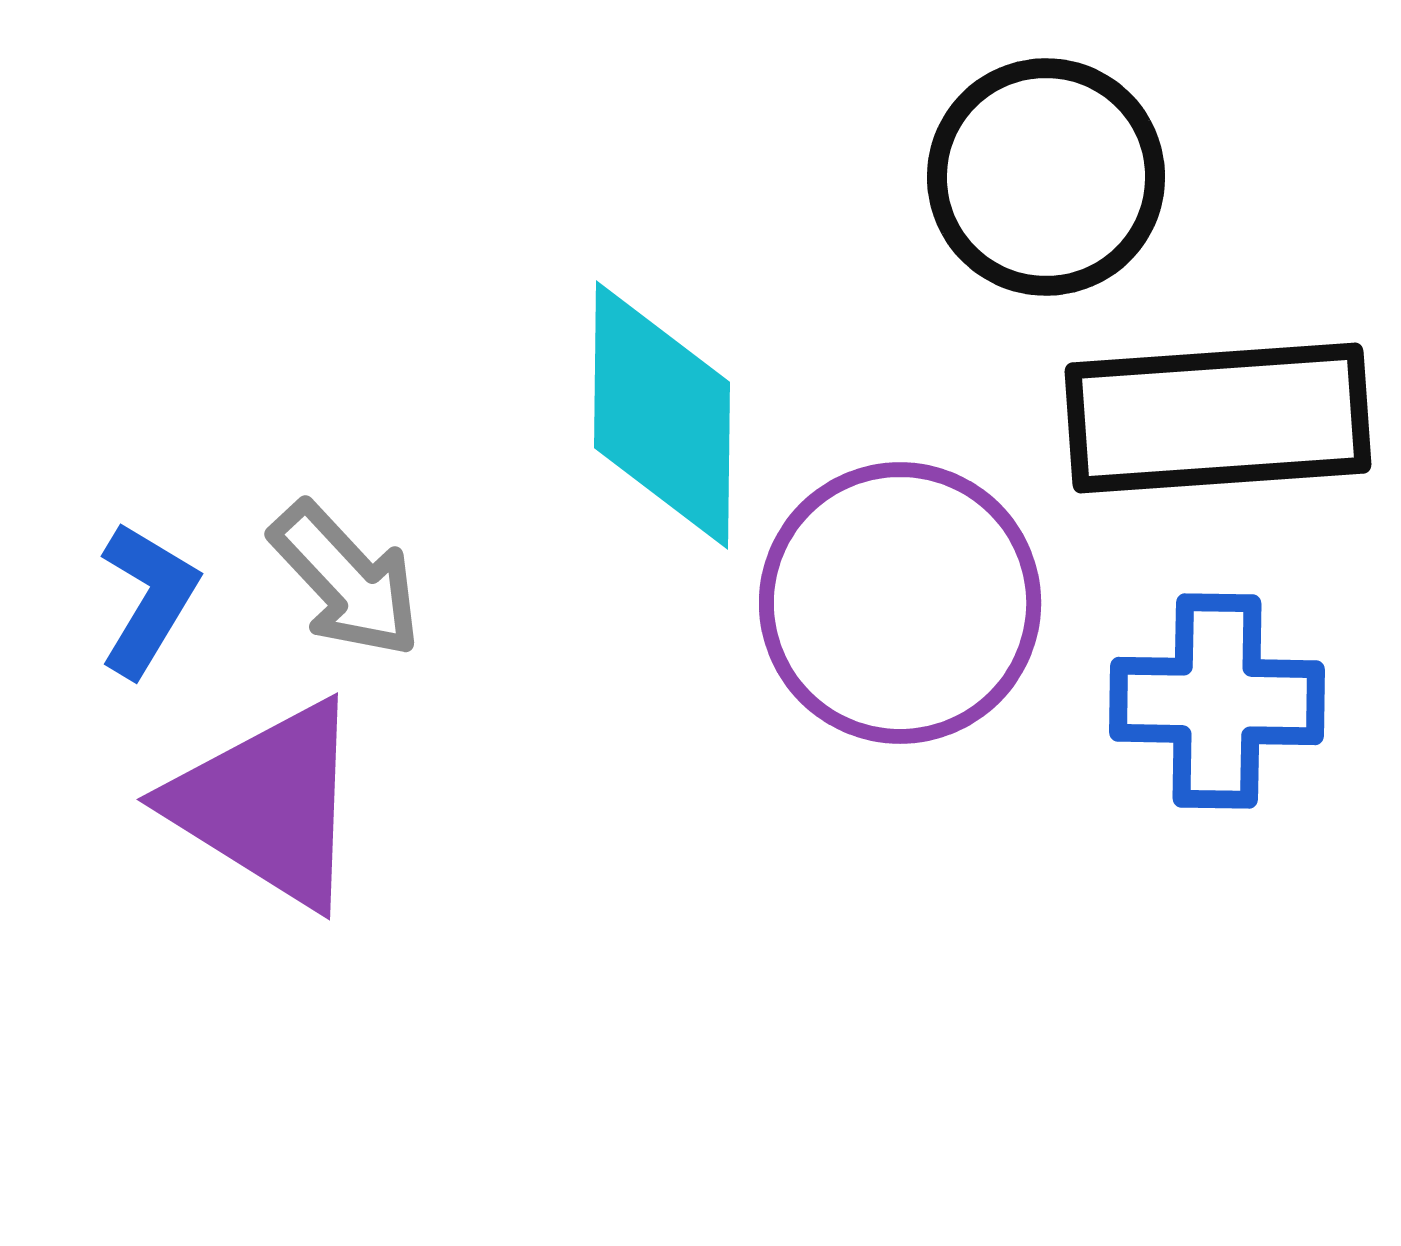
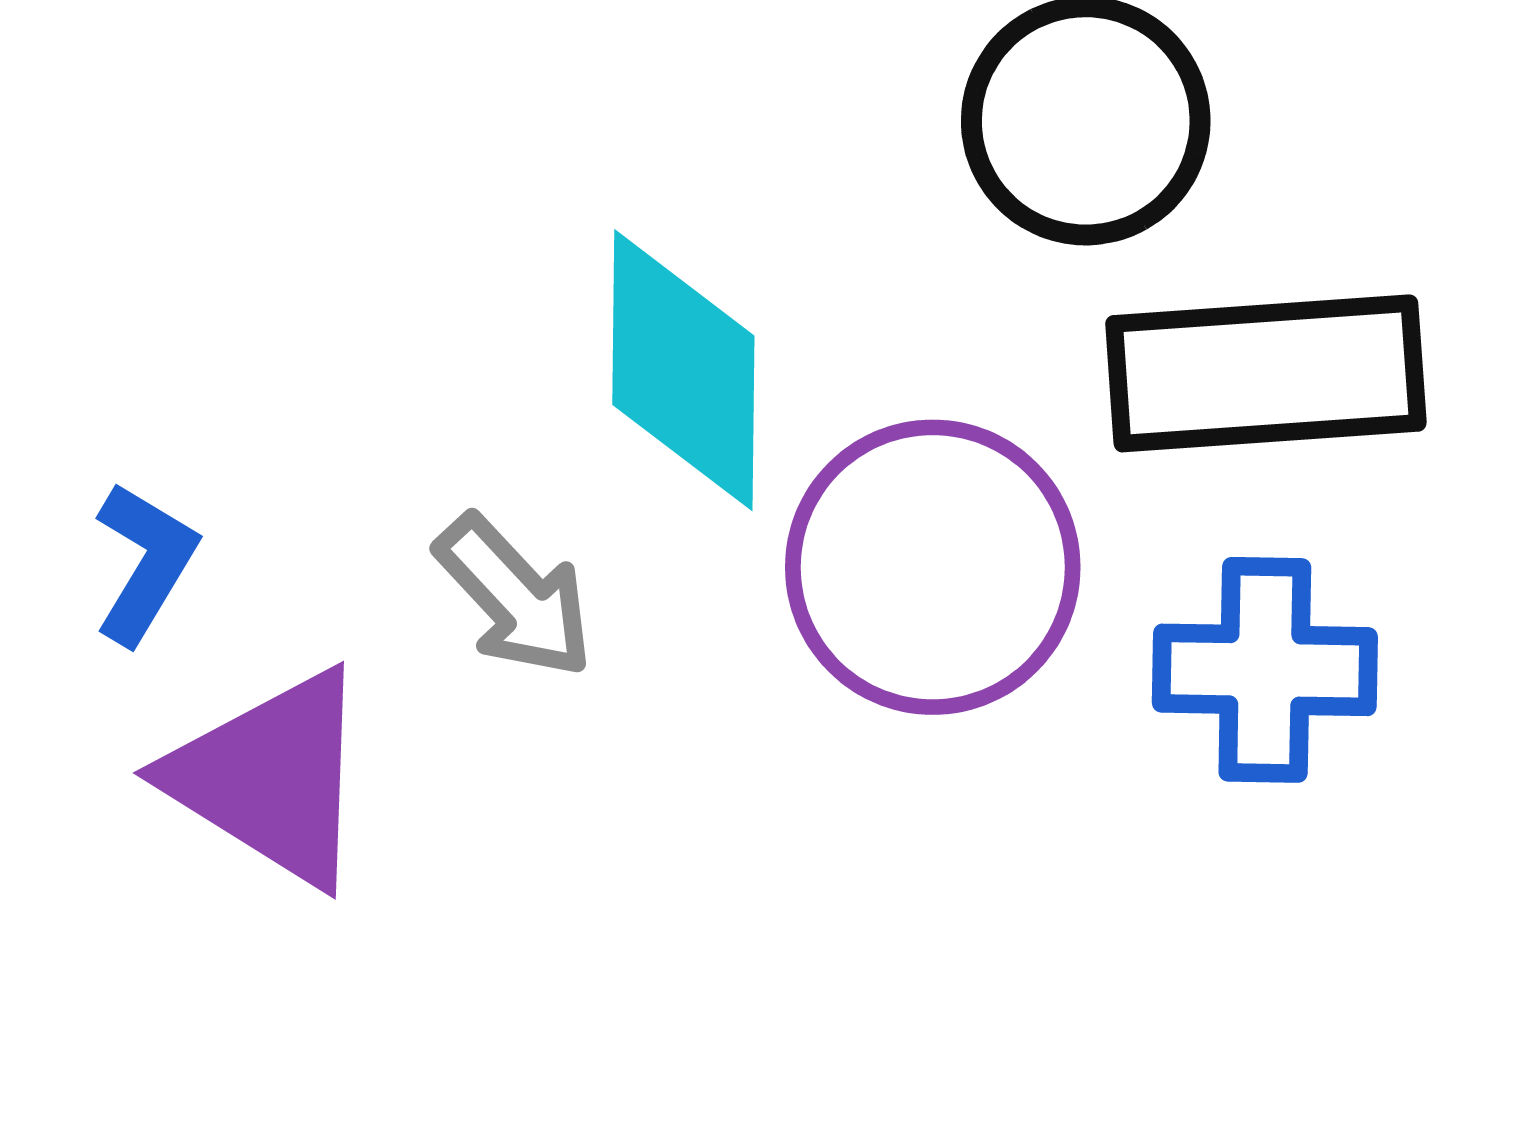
gray arrow: (346, 580) -> (515, 597), moved

